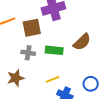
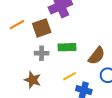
brown semicircle: (82, 42) -> (97, 56), moved
brown star: (16, 78) -> (33, 80), turned -30

